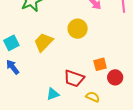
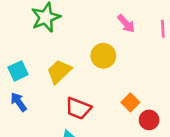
orange square: (100, 64) -> (130, 102), turned -32
red trapezoid: (74, 78) -> (78, 108), moved

